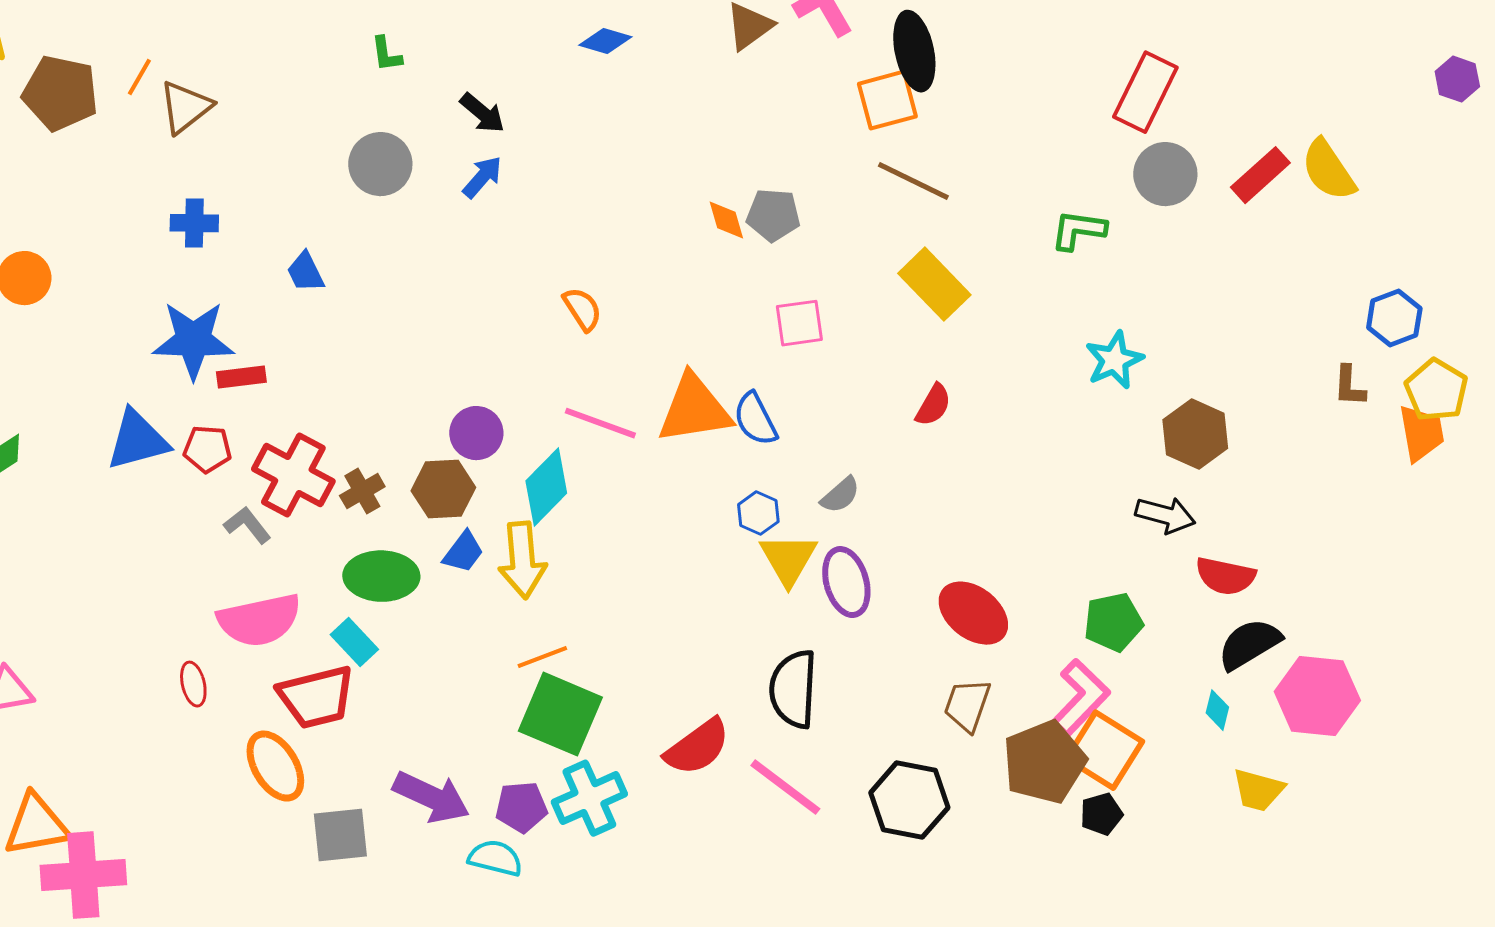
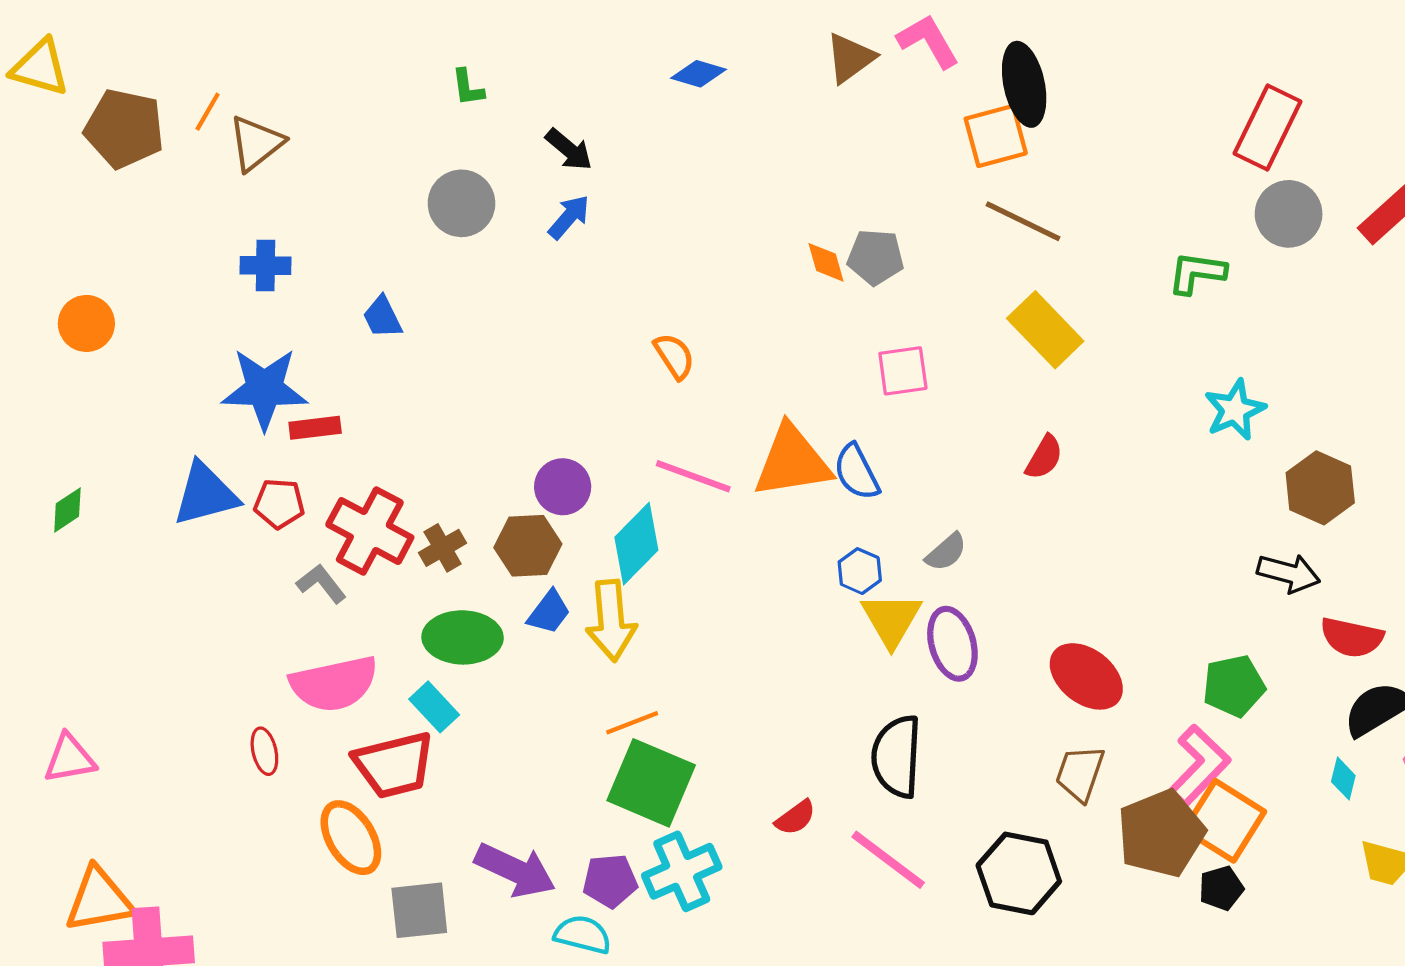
red semicircle: (697, 747) -> (795, 818), size x0.6

